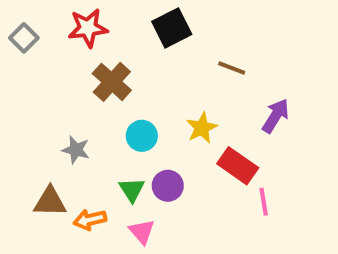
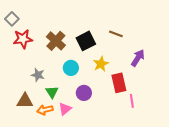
red star: (88, 28) -> (23, 39), moved
black square: (172, 28) -> (86, 41), moved
red rectangle: (238, 166) -> (119, 83), turned 42
green triangle: (132, 190) -> (52, 92), moved
pink triangle: (142, 232) -> (65, 109), moved, turned 32

